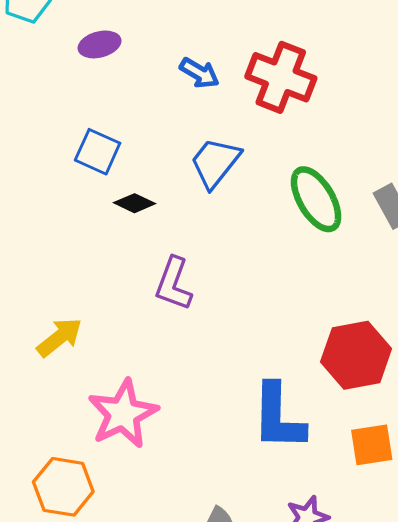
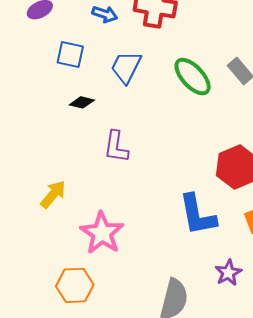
blue square: (98, 152) -> (70, 54), moved

